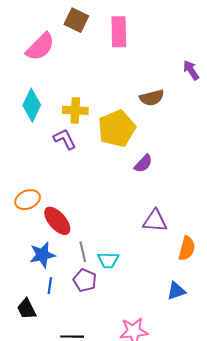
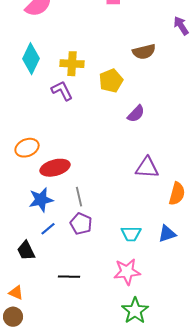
yellow pentagon: (117, 128) -> (111, 81), size x0.7
red ellipse: (57, 221) -> (55, 168), turned -64
cyan trapezoid: (108, 260) -> (131, 234), moved
blue line: (50, 286) -> (48, 229), turned 42

